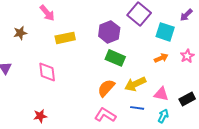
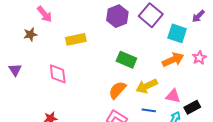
pink arrow: (47, 13) -> (45, 14), moved
purple hexagon: (109, 32) -> (117, 16), moved
orange arrow: (161, 58) -> (173, 60), size x1.5
black rectangle: (187, 99) -> (192, 107), moved

